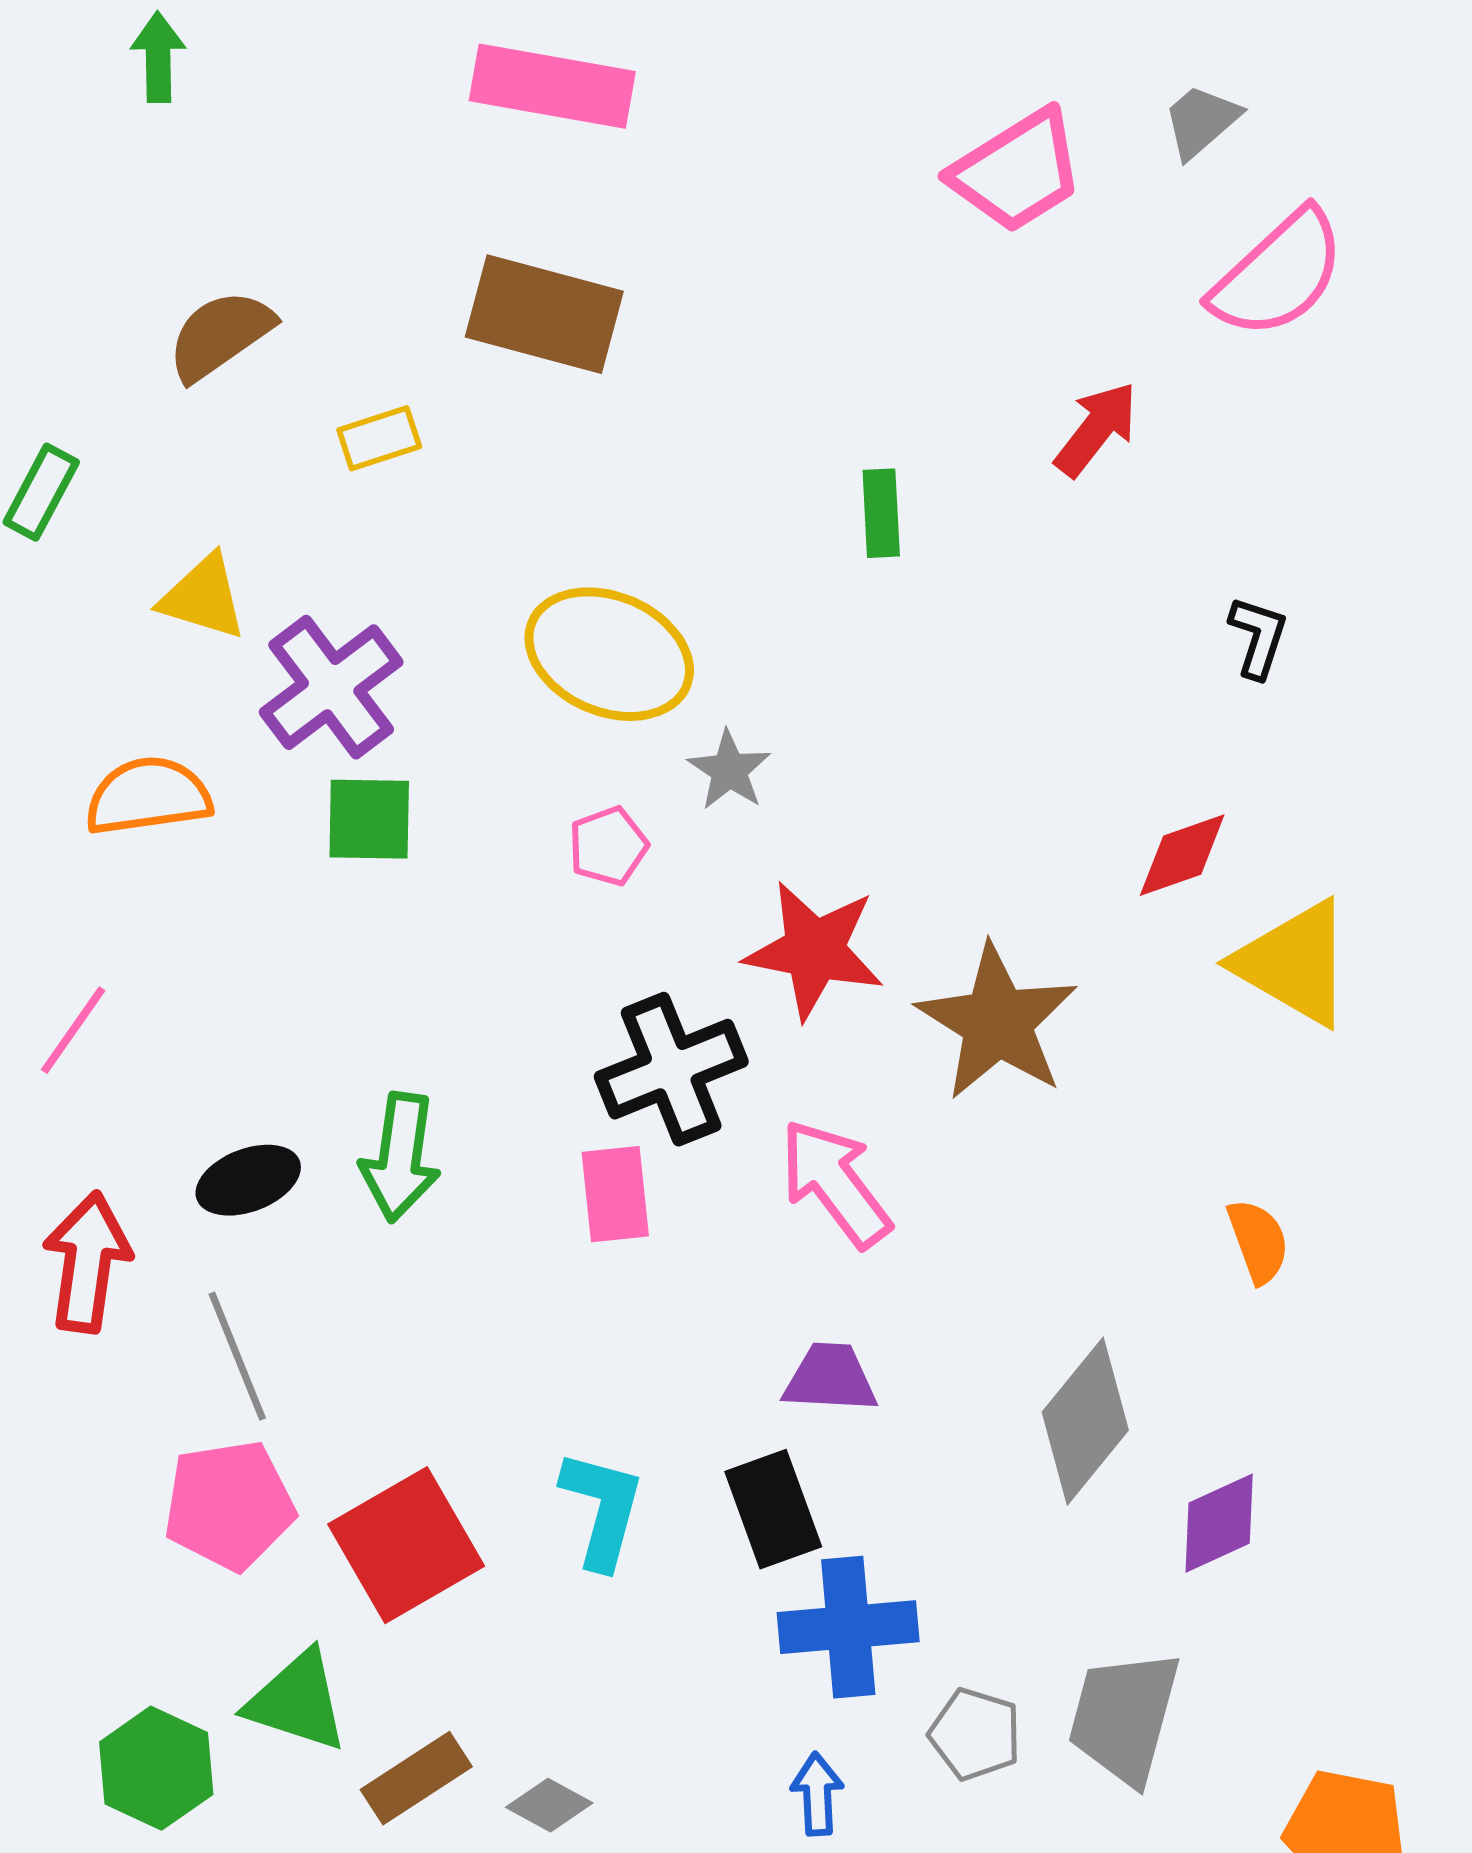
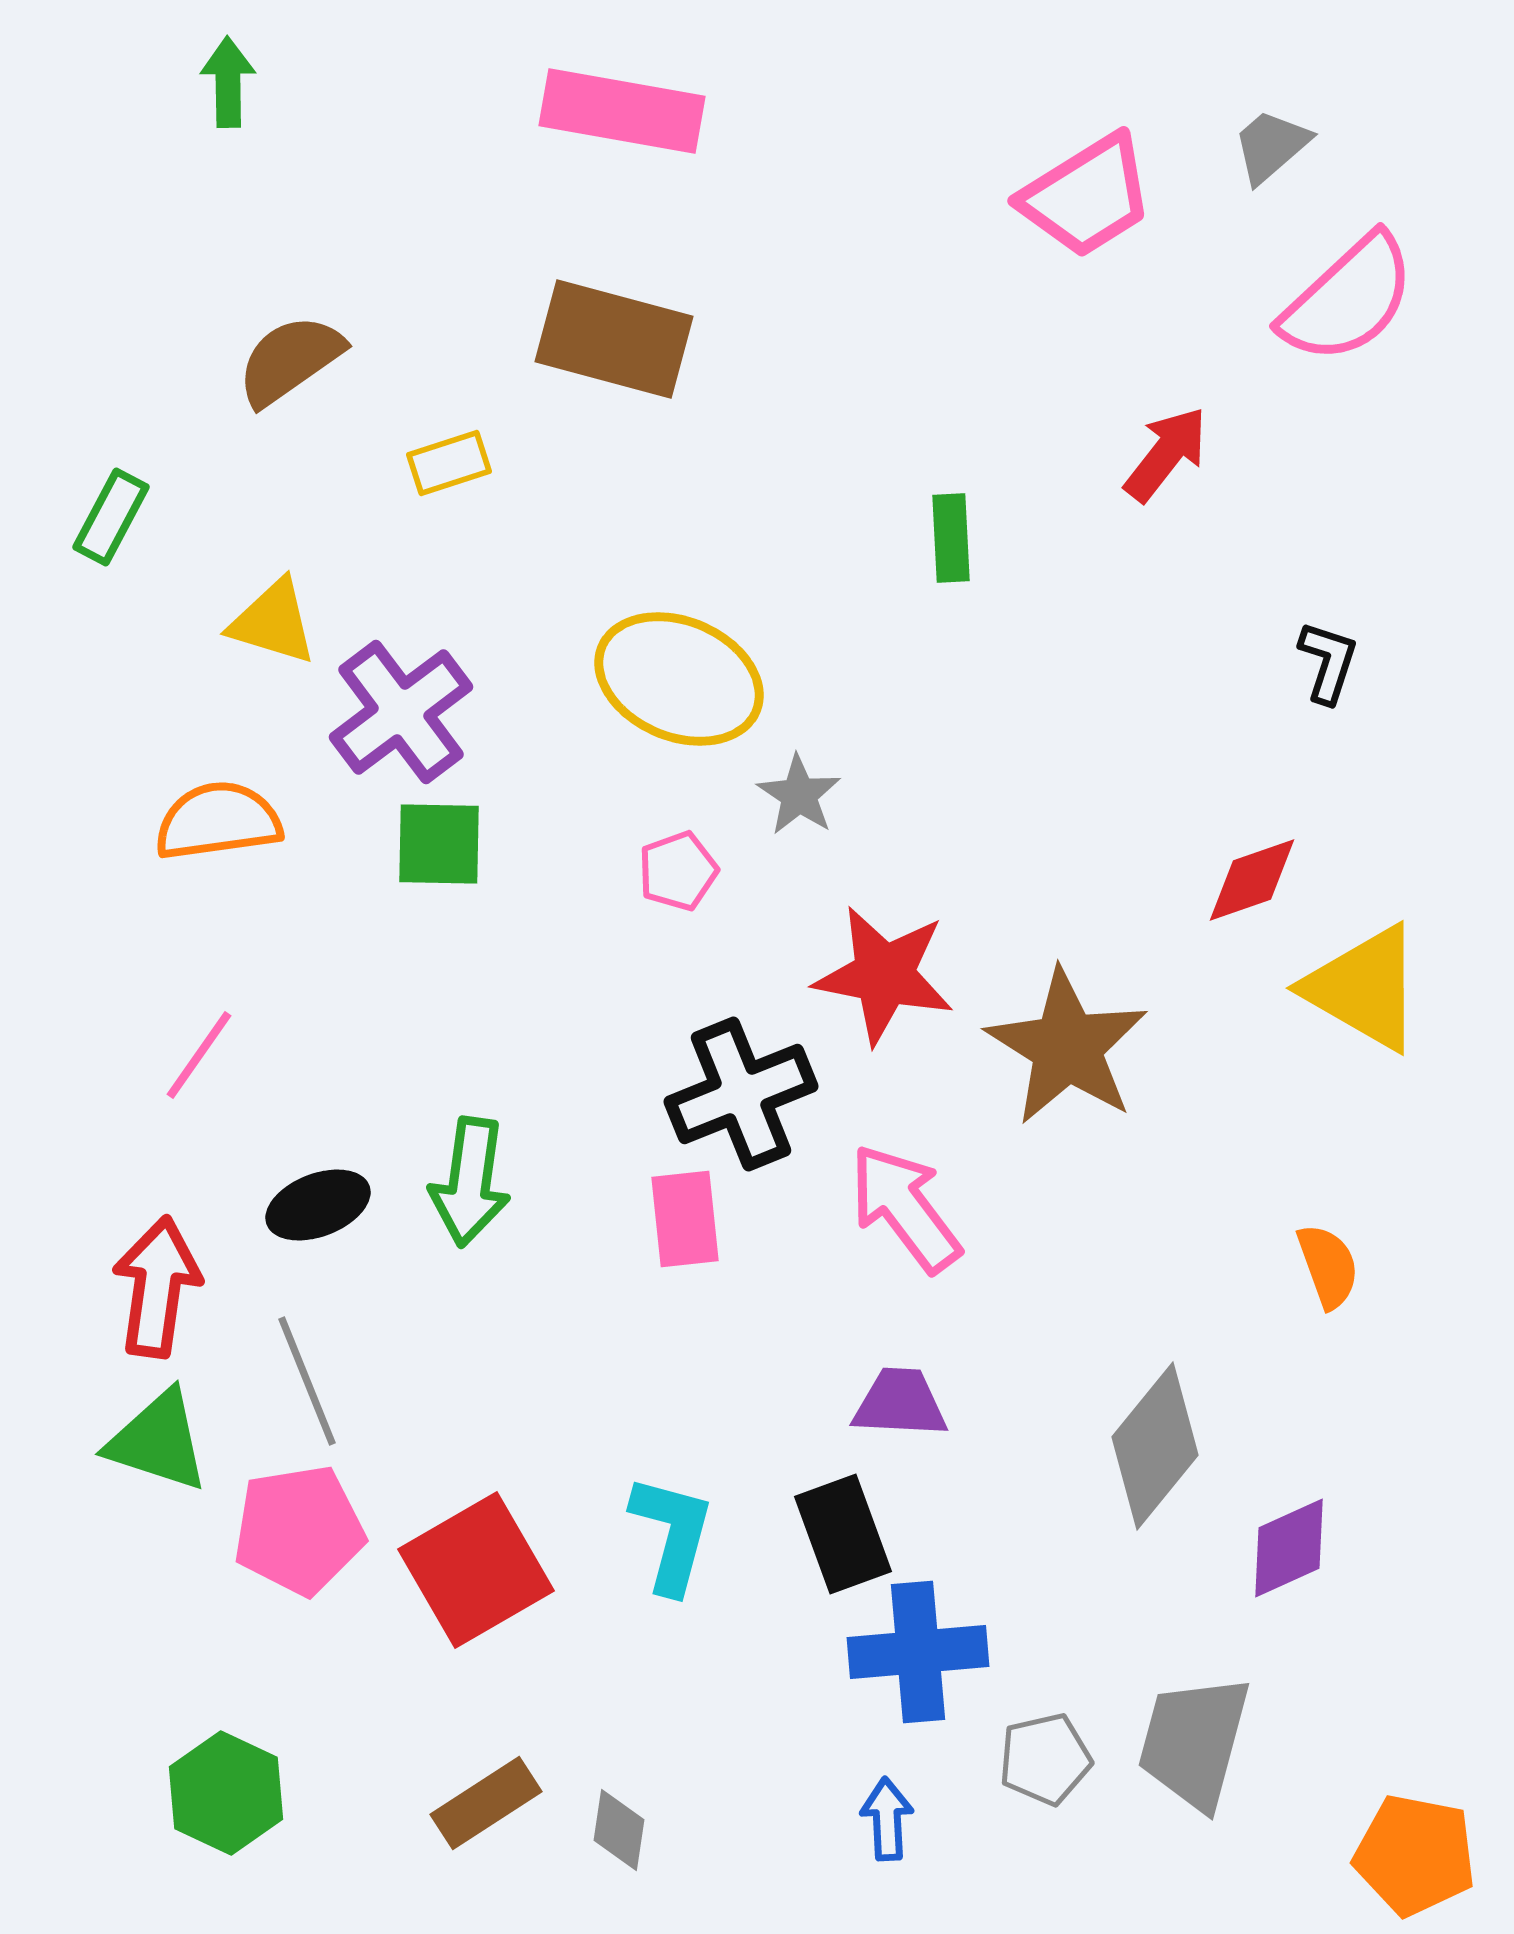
pink line: (73, 1030) -> (199, 1055), moved
green triangle: (297, 1701) -> (158, 1441), moved
gray pentagon: (975, 1734) -> (1045, 1759), turned -30
gray diamond: (549, 1805) -> (619, 1830), turned 70

